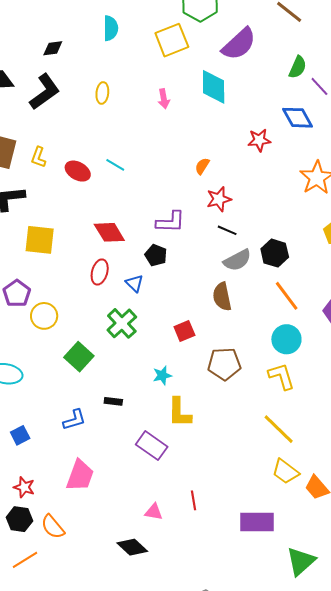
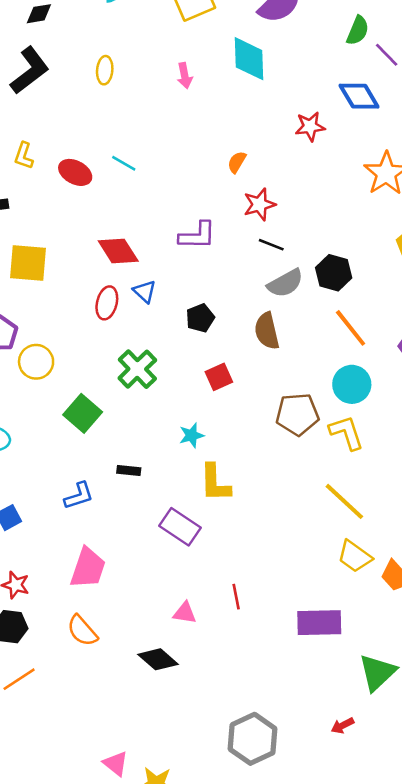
black pentagon: (156, 255) -> (200, 318), moved, turned 30
blue triangle: (134, 283) -> (145, 292), moved
brown pentagon: (224, 364) -> (297, 414), moved
orange semicircle: (53, 527) -> (82, 631), moved

